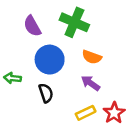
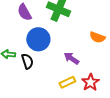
orange semicircle: (92, 57) -> (97, 37), moved
black semicircle: (46, 93) -> (27, 61), moved

